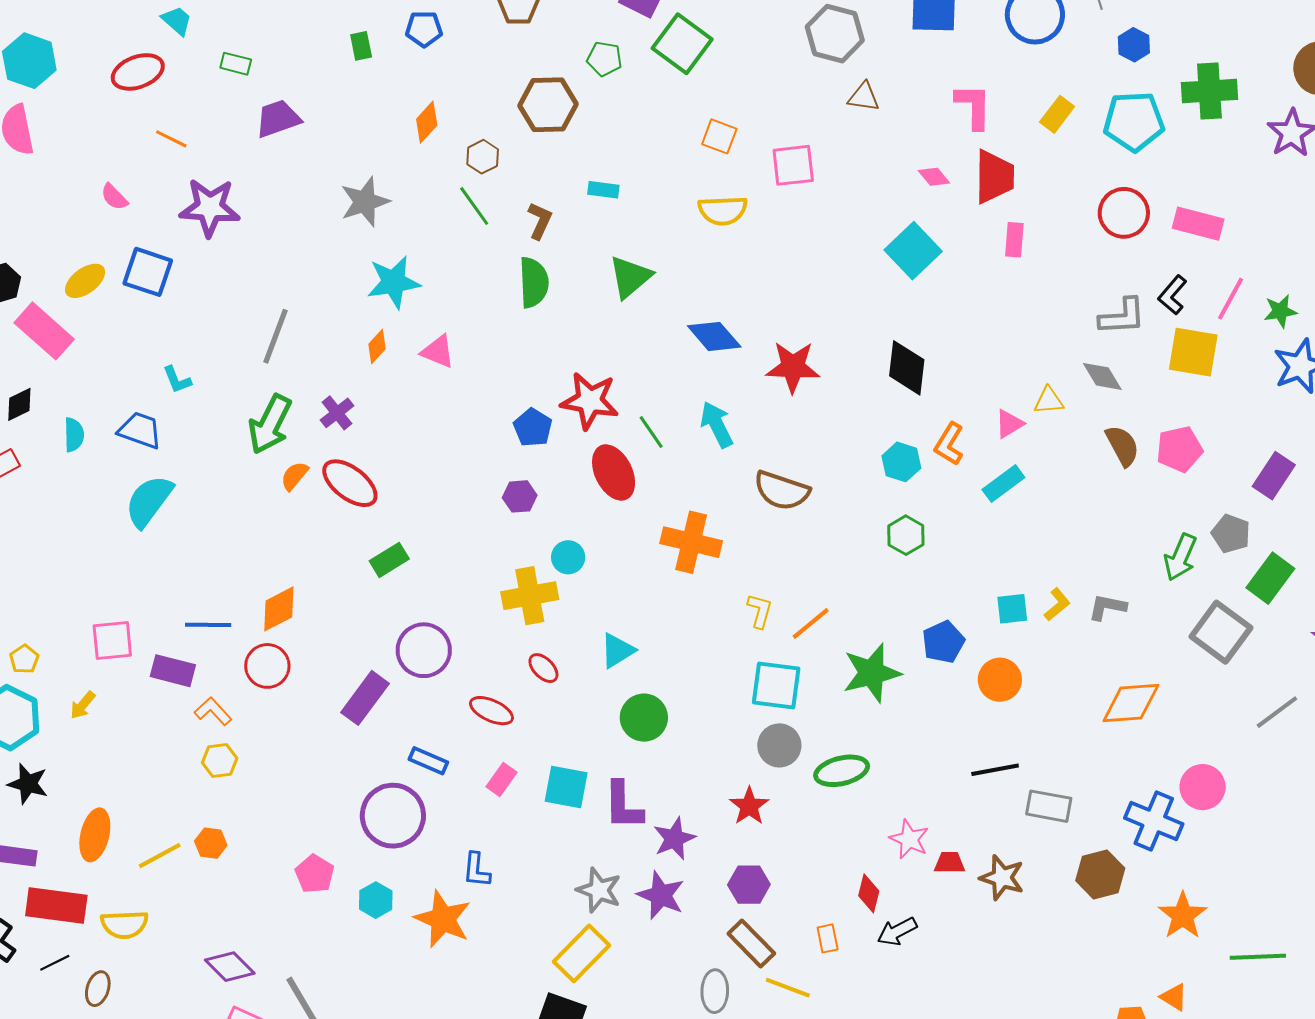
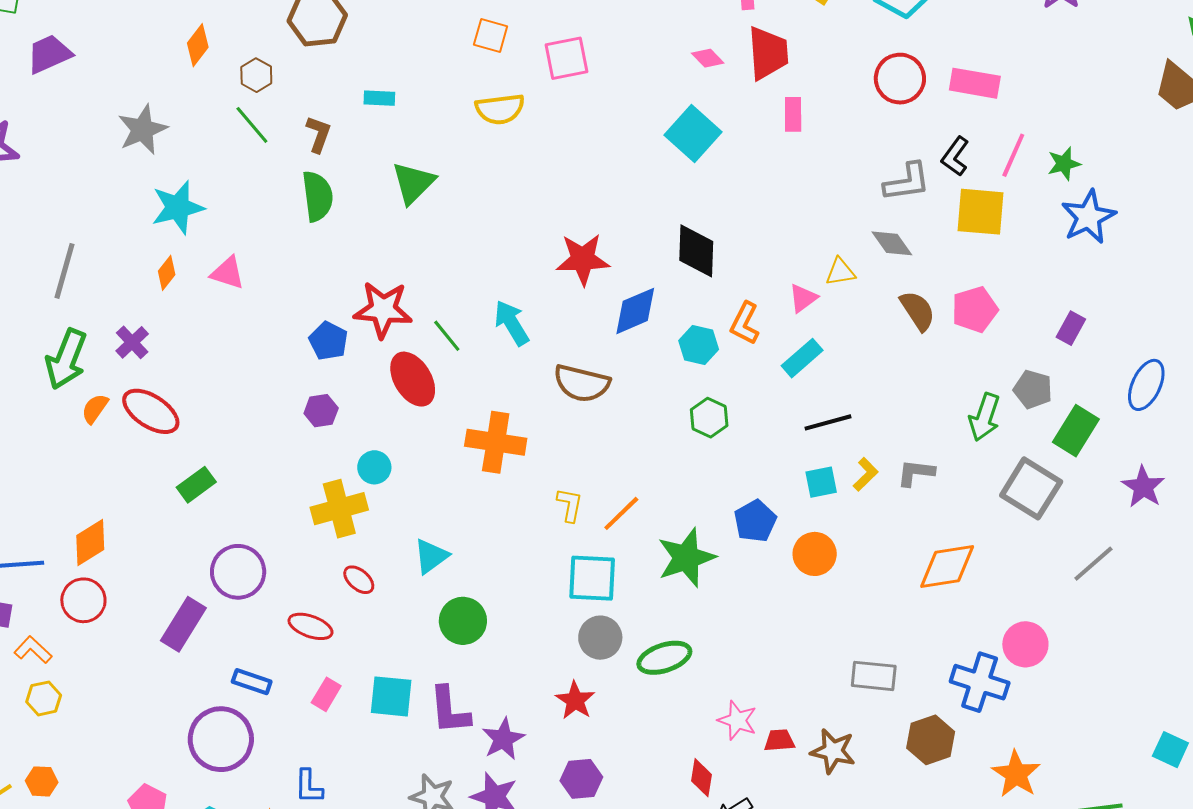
blue diamond: (714, 336) -> (635, 311), moved, turned -68
purple rectangle: (1274, 476) -> (1071, 328), size x0.7
black line: (995, 770) -> (828, 422), moved

